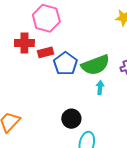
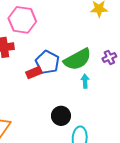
red rectangle: (46, 52) -> (34, 73), moved

